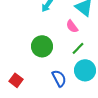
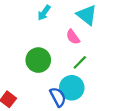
cyan circle: (85, 70) -> (72, 88), moved

